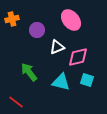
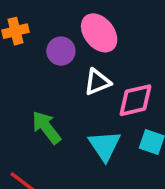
pink ellipse: (71, 20) -> (99, 33), moved
cyan triangle: (61, 82) -> (105, 146), turned 42

